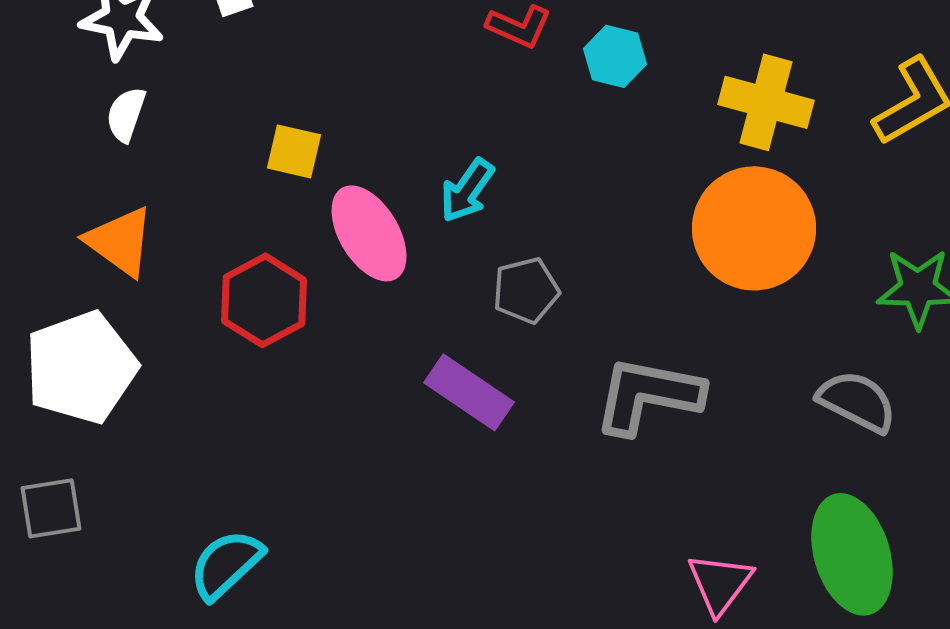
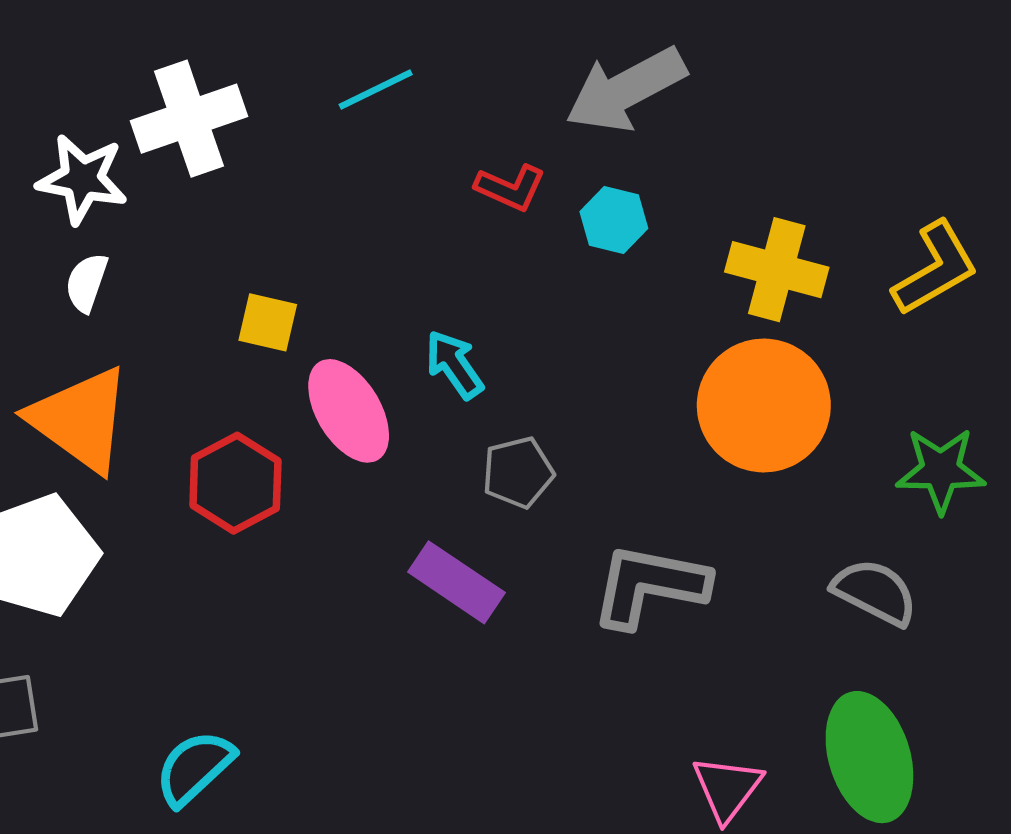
cyan arrow: (467, 190) -> (454, 365), turned 110
orange triangle: (120, 241) -> (80, 420), size x1.4

